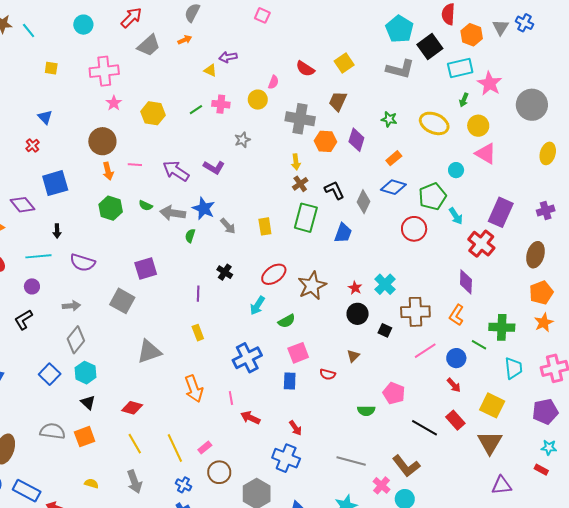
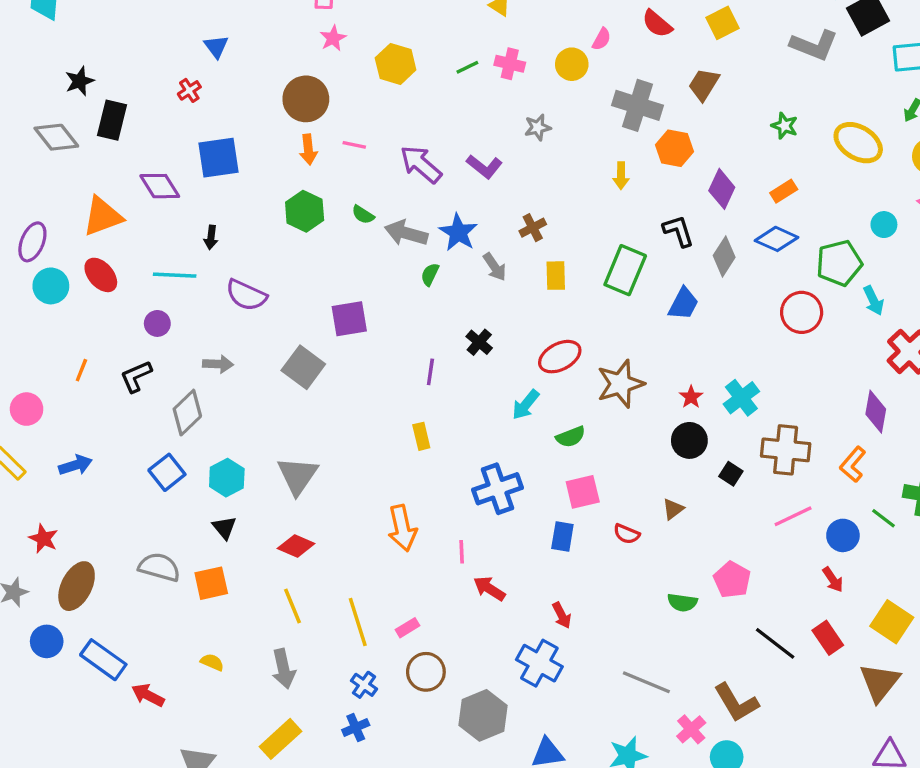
purple diamond: (356, 140) -> (722, 189), moved
brown cross: (300, 184) -> (533, 228), moved
gray diamond: (76, 340) -> (187, 413), moved
gray triangle: (149, 351) -> (298, 476), moved, turned -44

